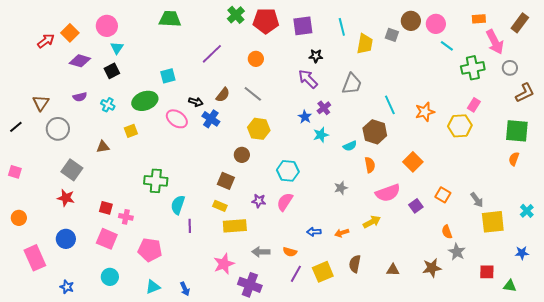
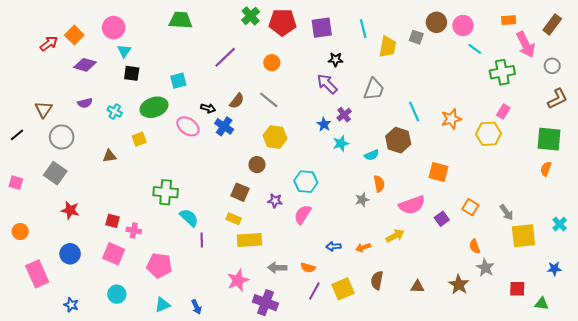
gray circle: (510, 68) -> (552, 66), moved
black square: (112, 71) -> (132, 73), moved, turned 35
orange square: (413, 162) -> (439, 172), turned -30
orange semicircle: (370, 165) -> (379, 184), moved
gray square: (72, 170) -> (55, 173), moved
purple star: (259, 201) -> (275, 201), moved
cyan semicircle: (178, 205) -> (189, 218), turned 114
brown star: (432, 268) -> (459, 285), turned -30

